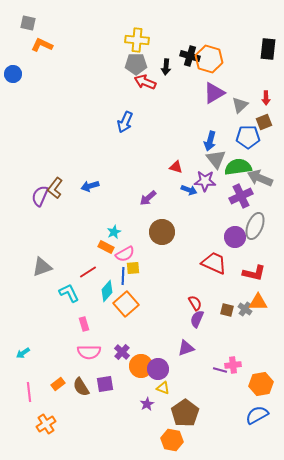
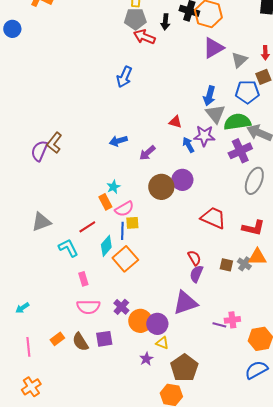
blue arrow: (90, 186) -> (118, 141), moved
blue arrow: (189, 190) -> (188, 145), turned -140
purple circle: (235, 237) -> (182, 180), moved
orange rectangle: (106, 247) -> (105, 202), turned 35
purple triangle: (186, 348) -> (185, 303), size x1.5
orange cross: (46, 424) -> (31, 387), moved

